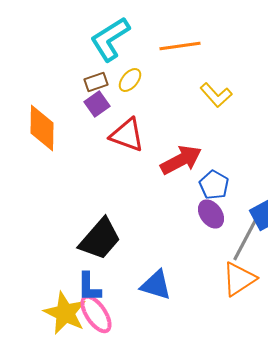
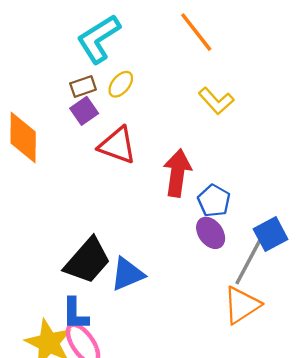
orange line: (180, 46) -> (196, 32), moved, turned 60
red arrow: (181, 160) -> (177, 173), turned -54
blue triangle: (156, 285) -> (127, 274), moved, turned -40

